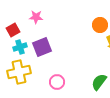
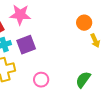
pink star: (36, 17) -> (20, 15), size x1.5

